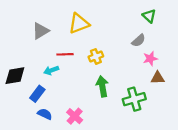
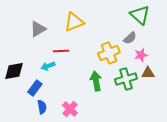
green triangle: (149, 16) -> (140, 15), size x1.5
yellow cross: (96, 56) -> (109, 53), moved, size x1.5
green cross: (134, 99) -> (126, 79), moved
blue semicircle: (45, 114) -> (42, 107), turned 56

